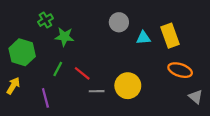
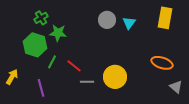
yellow rectangle: (170, 36) -> (165, 18), moved, turned 30
cyan triangle: (143, 38) -> (129, 23), moved, turned -48
green hexagon: (22, 52) -> (35, 45), moved

